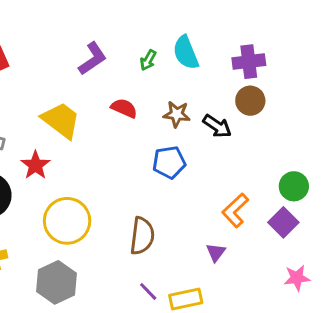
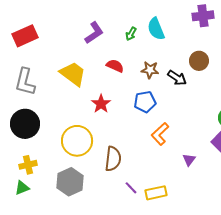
purple cross: (249, 62) -> (203, 16), moved
red star: (35, 165) -> (101, 104), moved
orange L-shape: (235, 210) -> (160, 134), moved
brown semicircle: (142, 236) -> (113, 159), moved
purple triangle: (216, 252) -> (189, 160), moved

